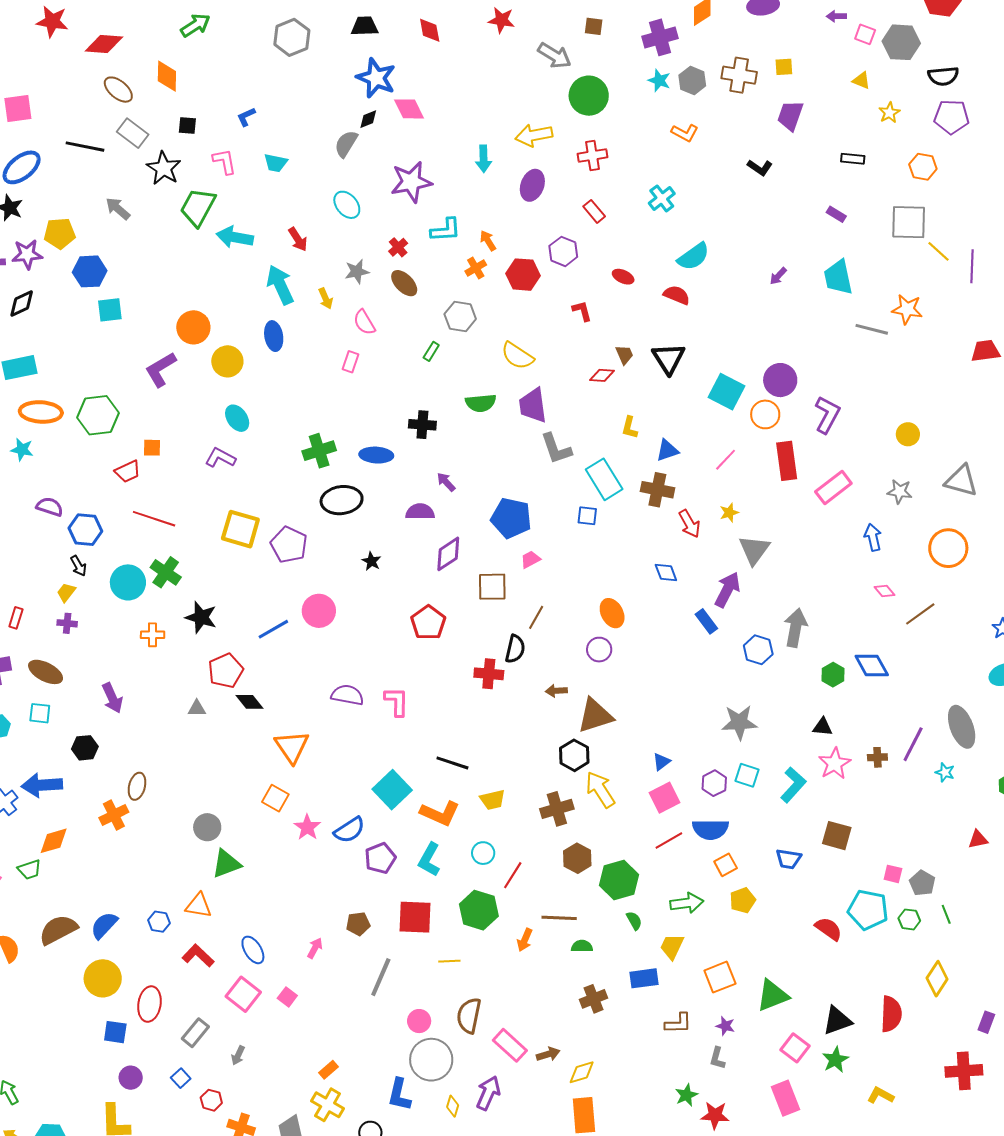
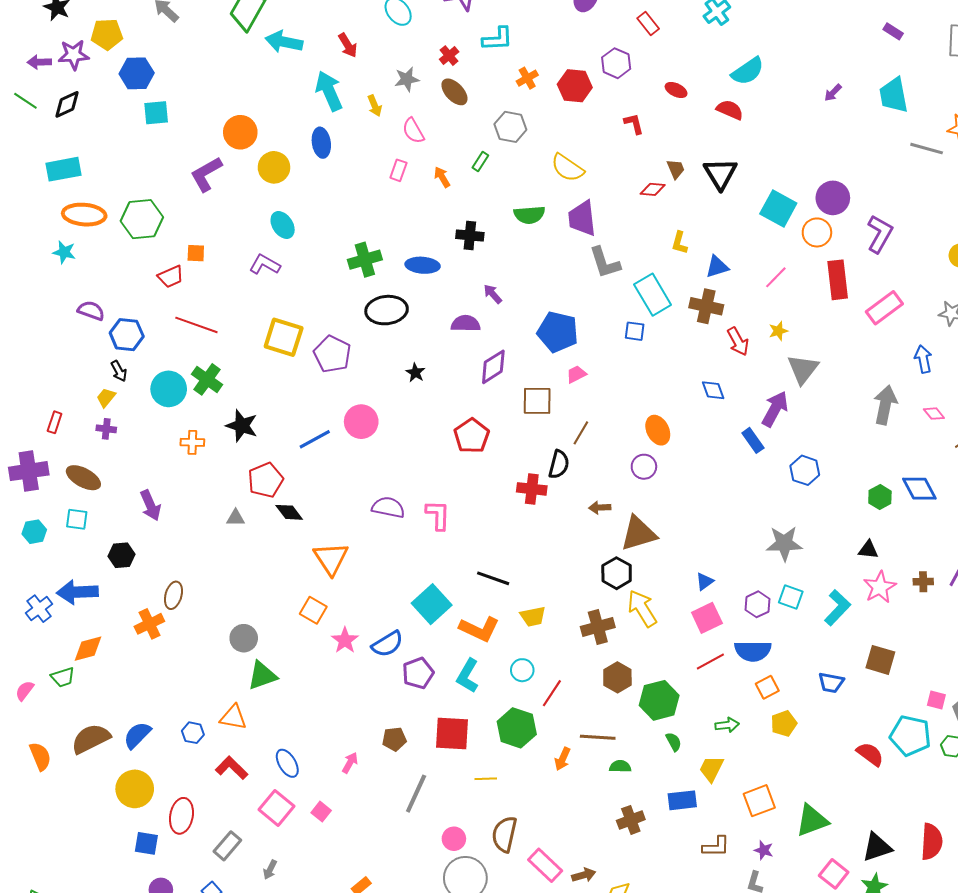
orange arrow: (488, 241) -> (442, 177), moved
gray arrow: (796, 628) -> (885, 405), moved
green arrow: (687, 903) -> (727, 725), size x0.7

